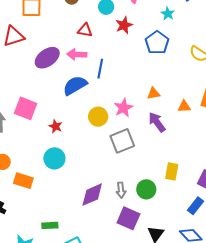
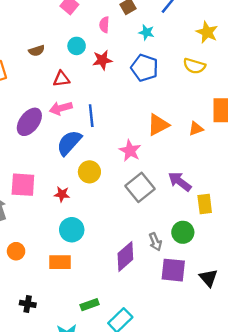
red star: (124, 25) -> (102, 60), turned 30
orange triangle: (153, 93) -> (158, 125), size x1.5
yellow circle: (98, 117) -> (89, 172), moved
purple arrow: (157, 122) -> (180, 182), moved
orange rectangle: (23, 181) -> (60, 262), moved

